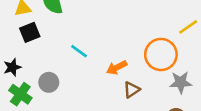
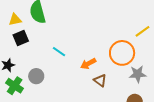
brown triangle: (132, 90) -> (100, 81), turned -48

